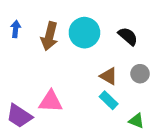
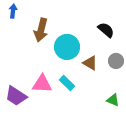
blue arrow: (16, 29) -> (13, 11), moved
cyan circle: (84, 33) -> (67, 47), moved
cyan rectangle: (109, 100) -> (67, 83), moved

